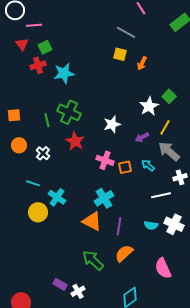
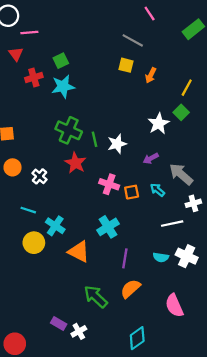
green square: (45, 47) -> (61, 61), moved
green line: (47, 120) -> (95, 139), moved
yellow line: (165, 127) -> (187, 88), moved
orange triangle: (92, 221) -> (79, 252), moved

